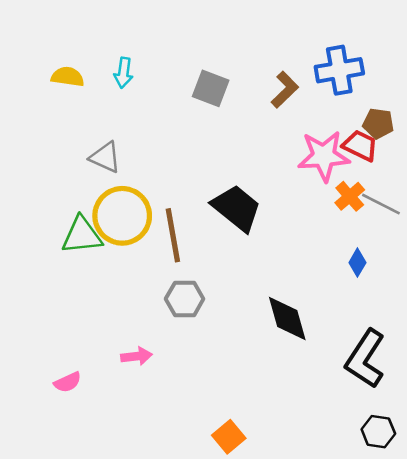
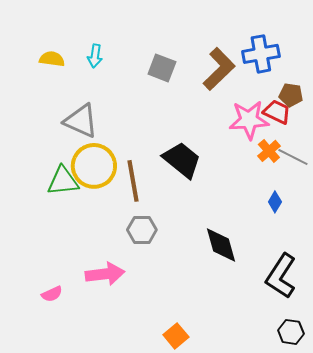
brown L-shape: (285, 90) -> (219, 69), size x1.5
gray triangle: (105, 157) -> (81, 121), size x1.4
pink arrow: (136, 356) -> (105, 274), size x1.6

